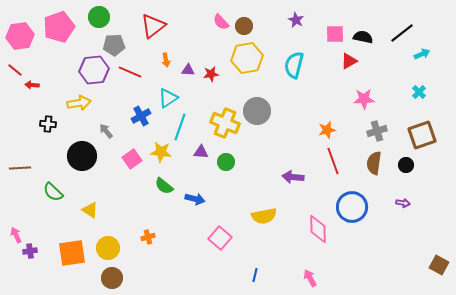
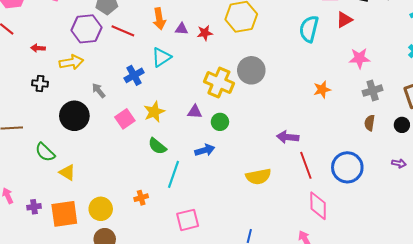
orange arrow: (166, 60) -> (159, 19), size x1.5
cyan semicircle: (294, 65) -> (309, 29), moved
red arrow: (32, 85) -> (38, 48), moved
cyan line: (180, 127) -> (173, 174), moved
yellow star: (161, 152) -> (154, 112), turned -30
red line: (333, 161) -> (306, 165), moved
brown semicircle: (374, 163) -> (370, 123), size x0.7
blue arrow: (195, 199) -> (205, 150), moved, turned -30
yellow triangle: (90, 210) -> (67, 172), moved
pink diamond: (318, 229) -> (318, 206), moved
pink square: (220, 238) -> (188, 220), moved, turned 35
purple cross: (30, 251) -> (34, 207), moved

